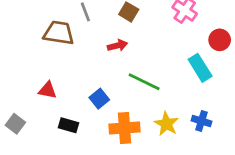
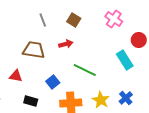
brown trapezoid: (59, 33) -> (34, 50), moved
blue cross: (201, 121) -> (126, 98), turned 32

